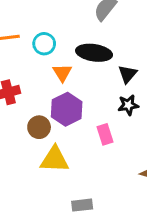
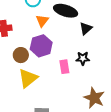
black star: (128, 105) -> (83, 58), moved
yellow triangle: (55, 159) -> (28, 78), turned -50

